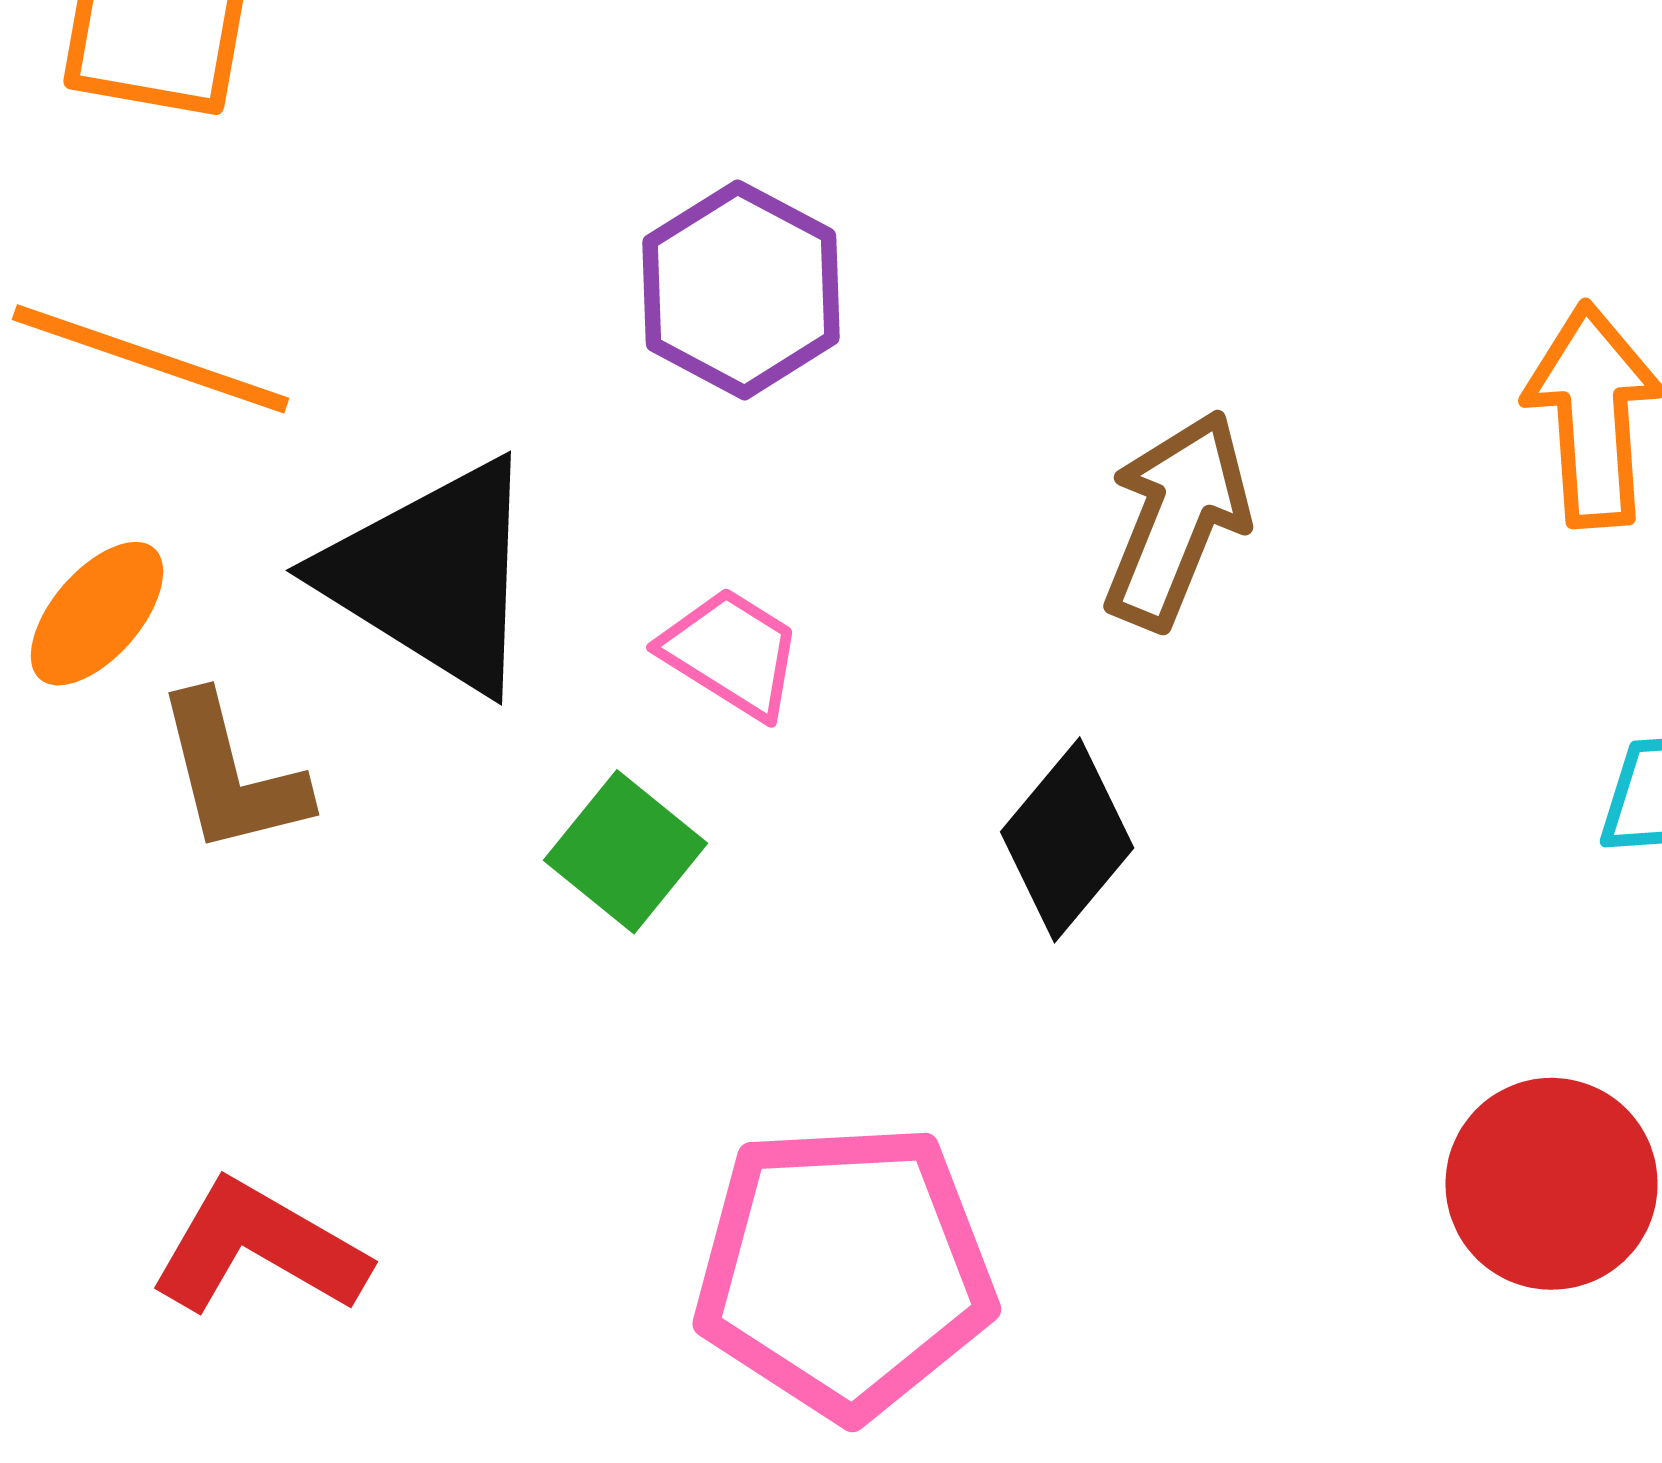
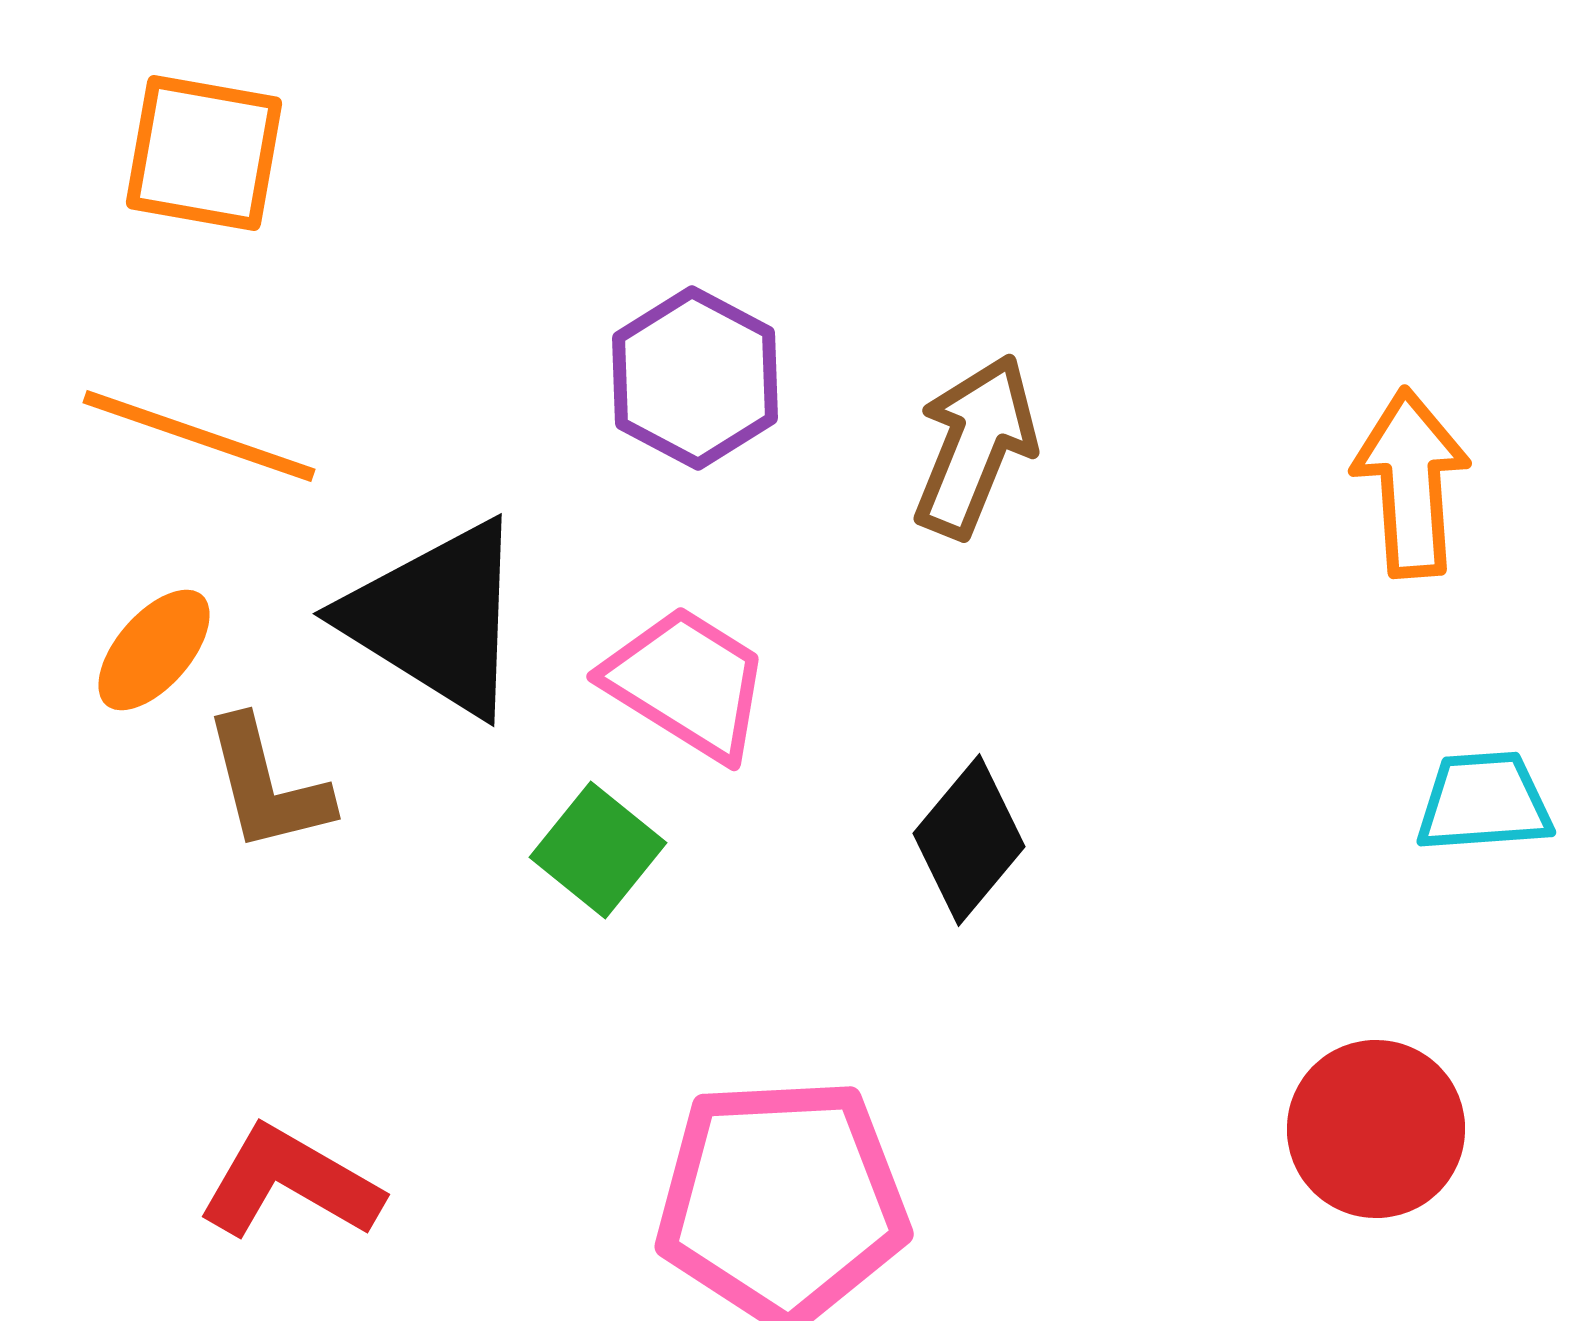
brown arrow: (1177, 520) -> (975, 446), moved
pink trapezoid: (731, 653) -> (687, 683), size x1.4

